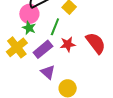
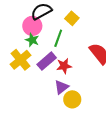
red star: (68, 44) -> (64, 66), moved
purple triangle: (48, 72) -> (61, 87), moved, turned 42

